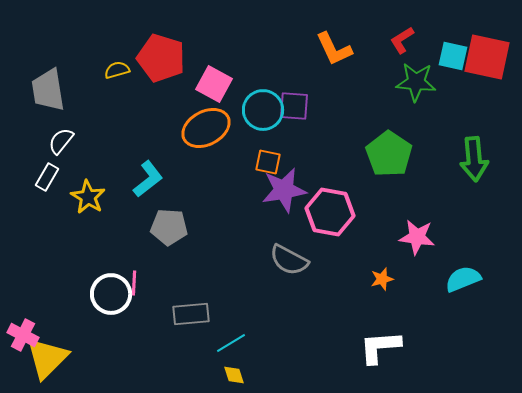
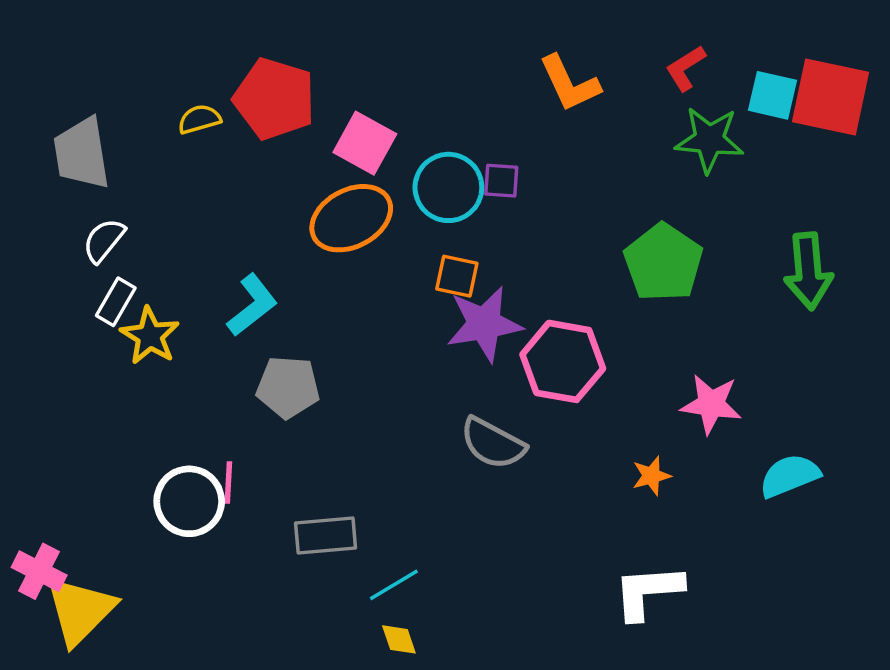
purple square: (294, 106) -> (501, 181), size x0.7
white rectangle: (47, 177) -> (116, 302), moved

